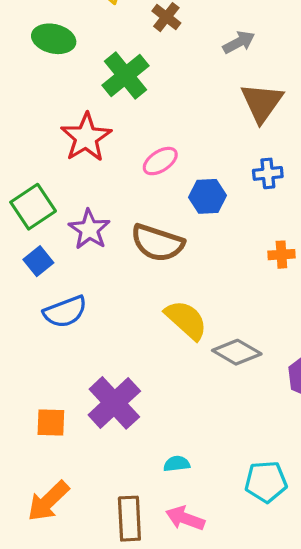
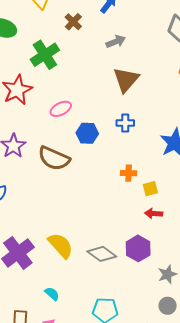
yellow semicircle: (186, 320) -> (61, 245), moved
gray diamond: (237, 352) -> (102, 254), moved
cyan semicircle: (177, 464) -> (52, 294), turned 42

